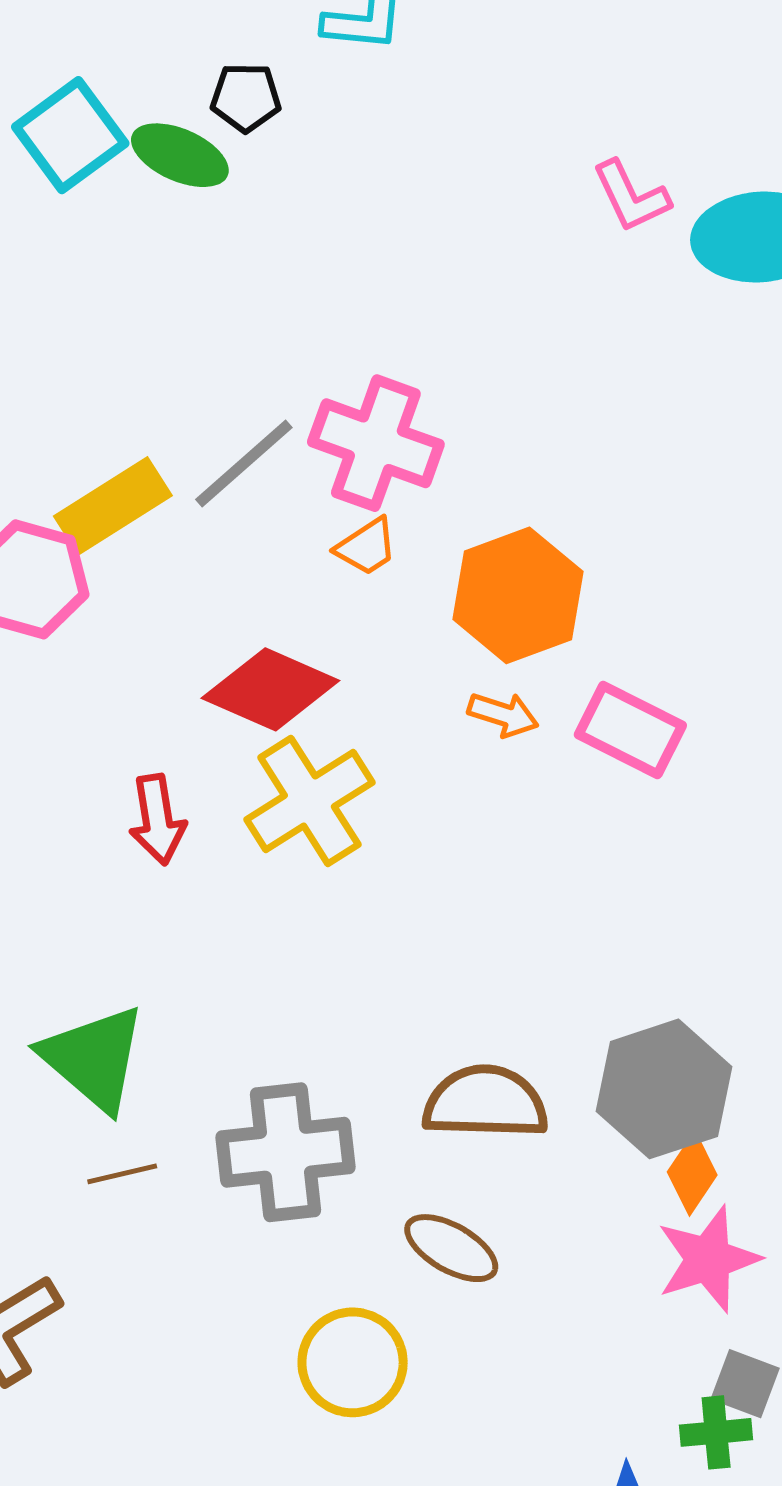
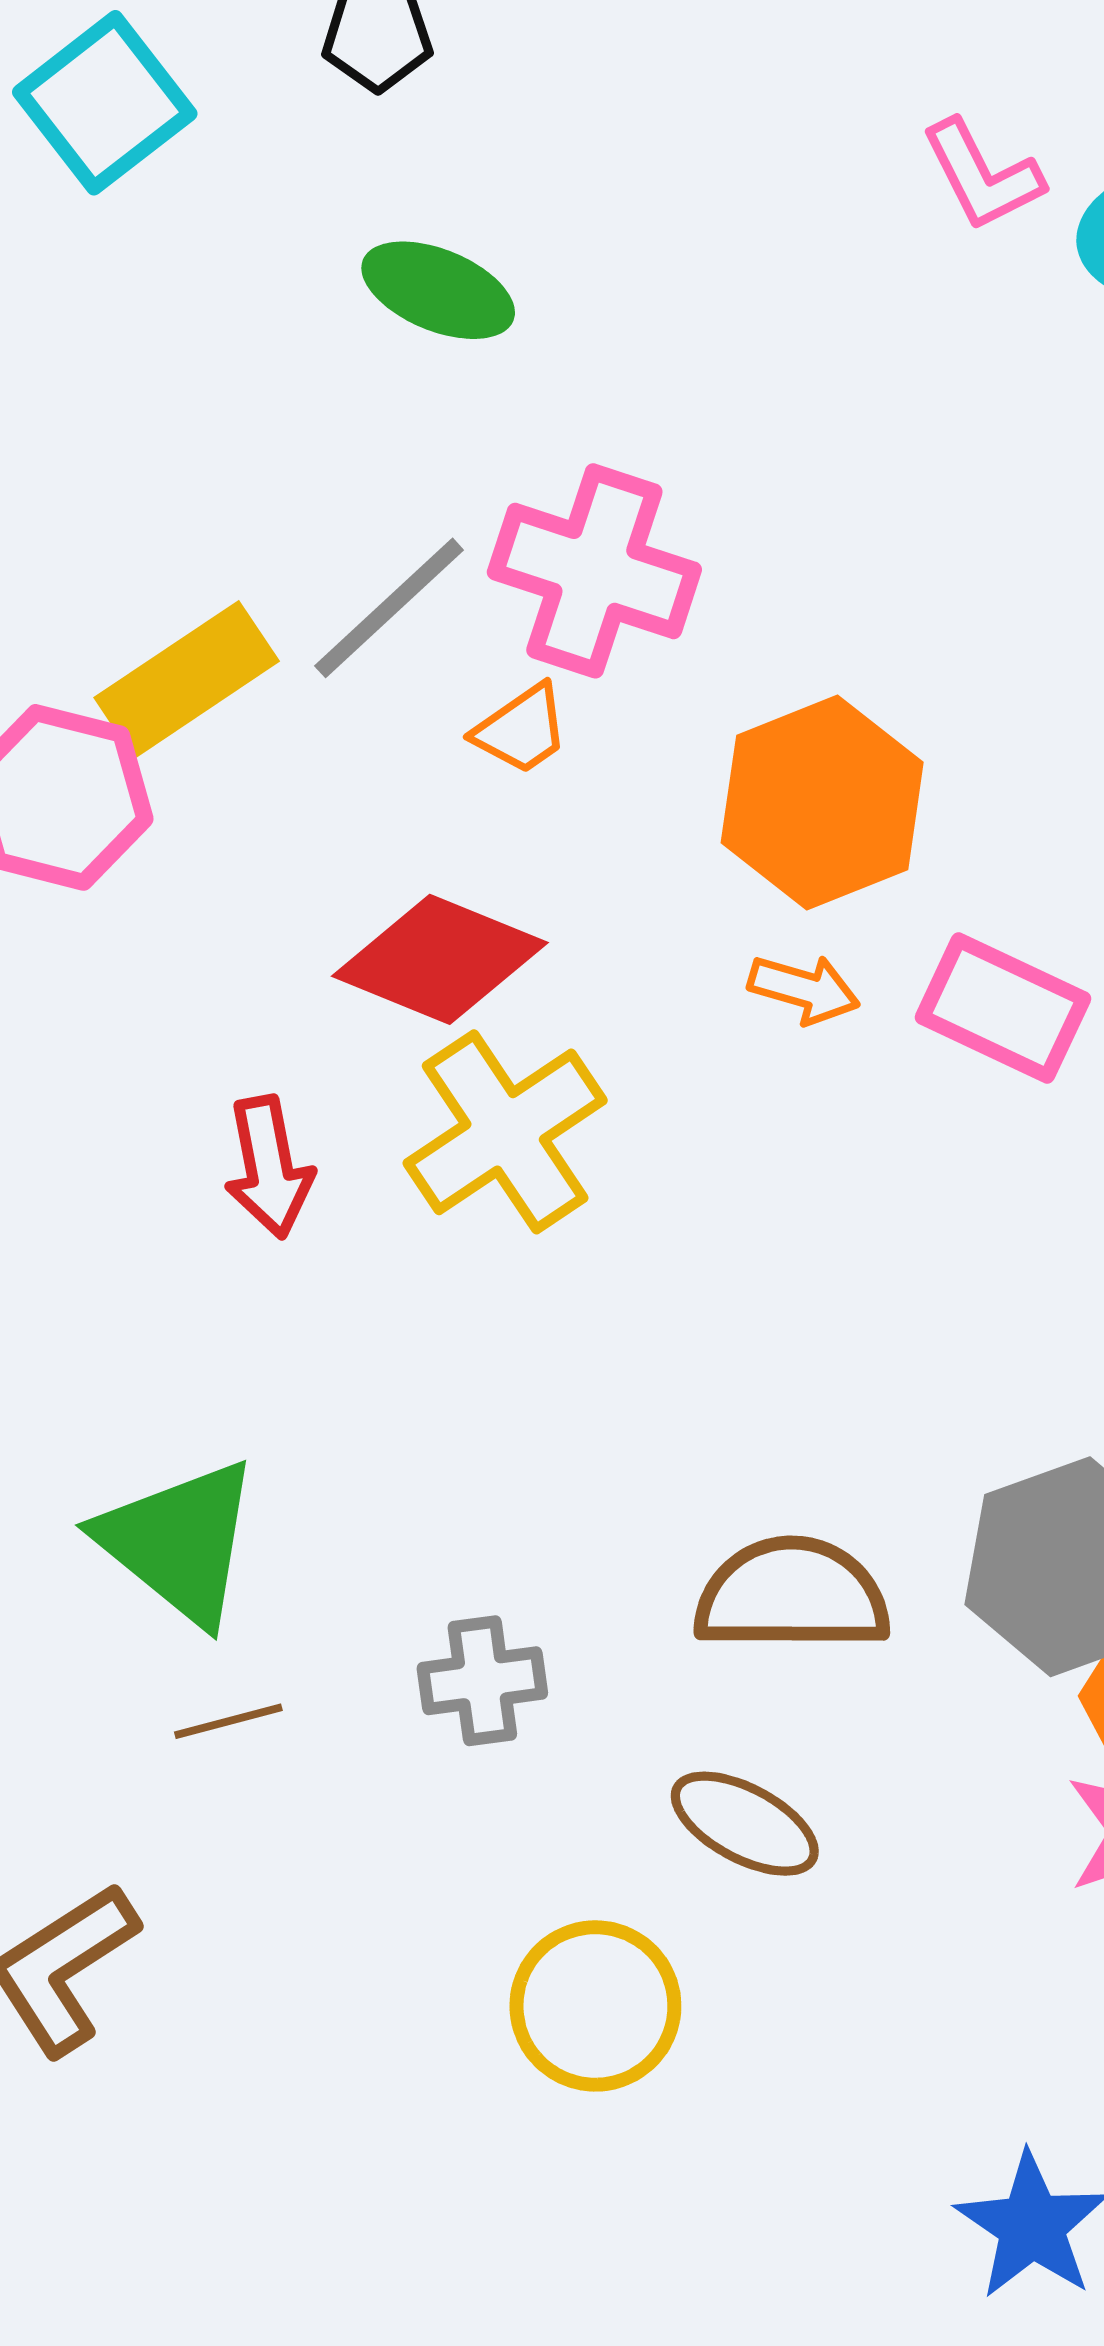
green ellipse: (180, 155) -> (438, 290), moved
orange trapezoid: (366, 547) -> (521, 729), moved
gray cross: (286, 1152) -> (482, 1681), size x0.6

